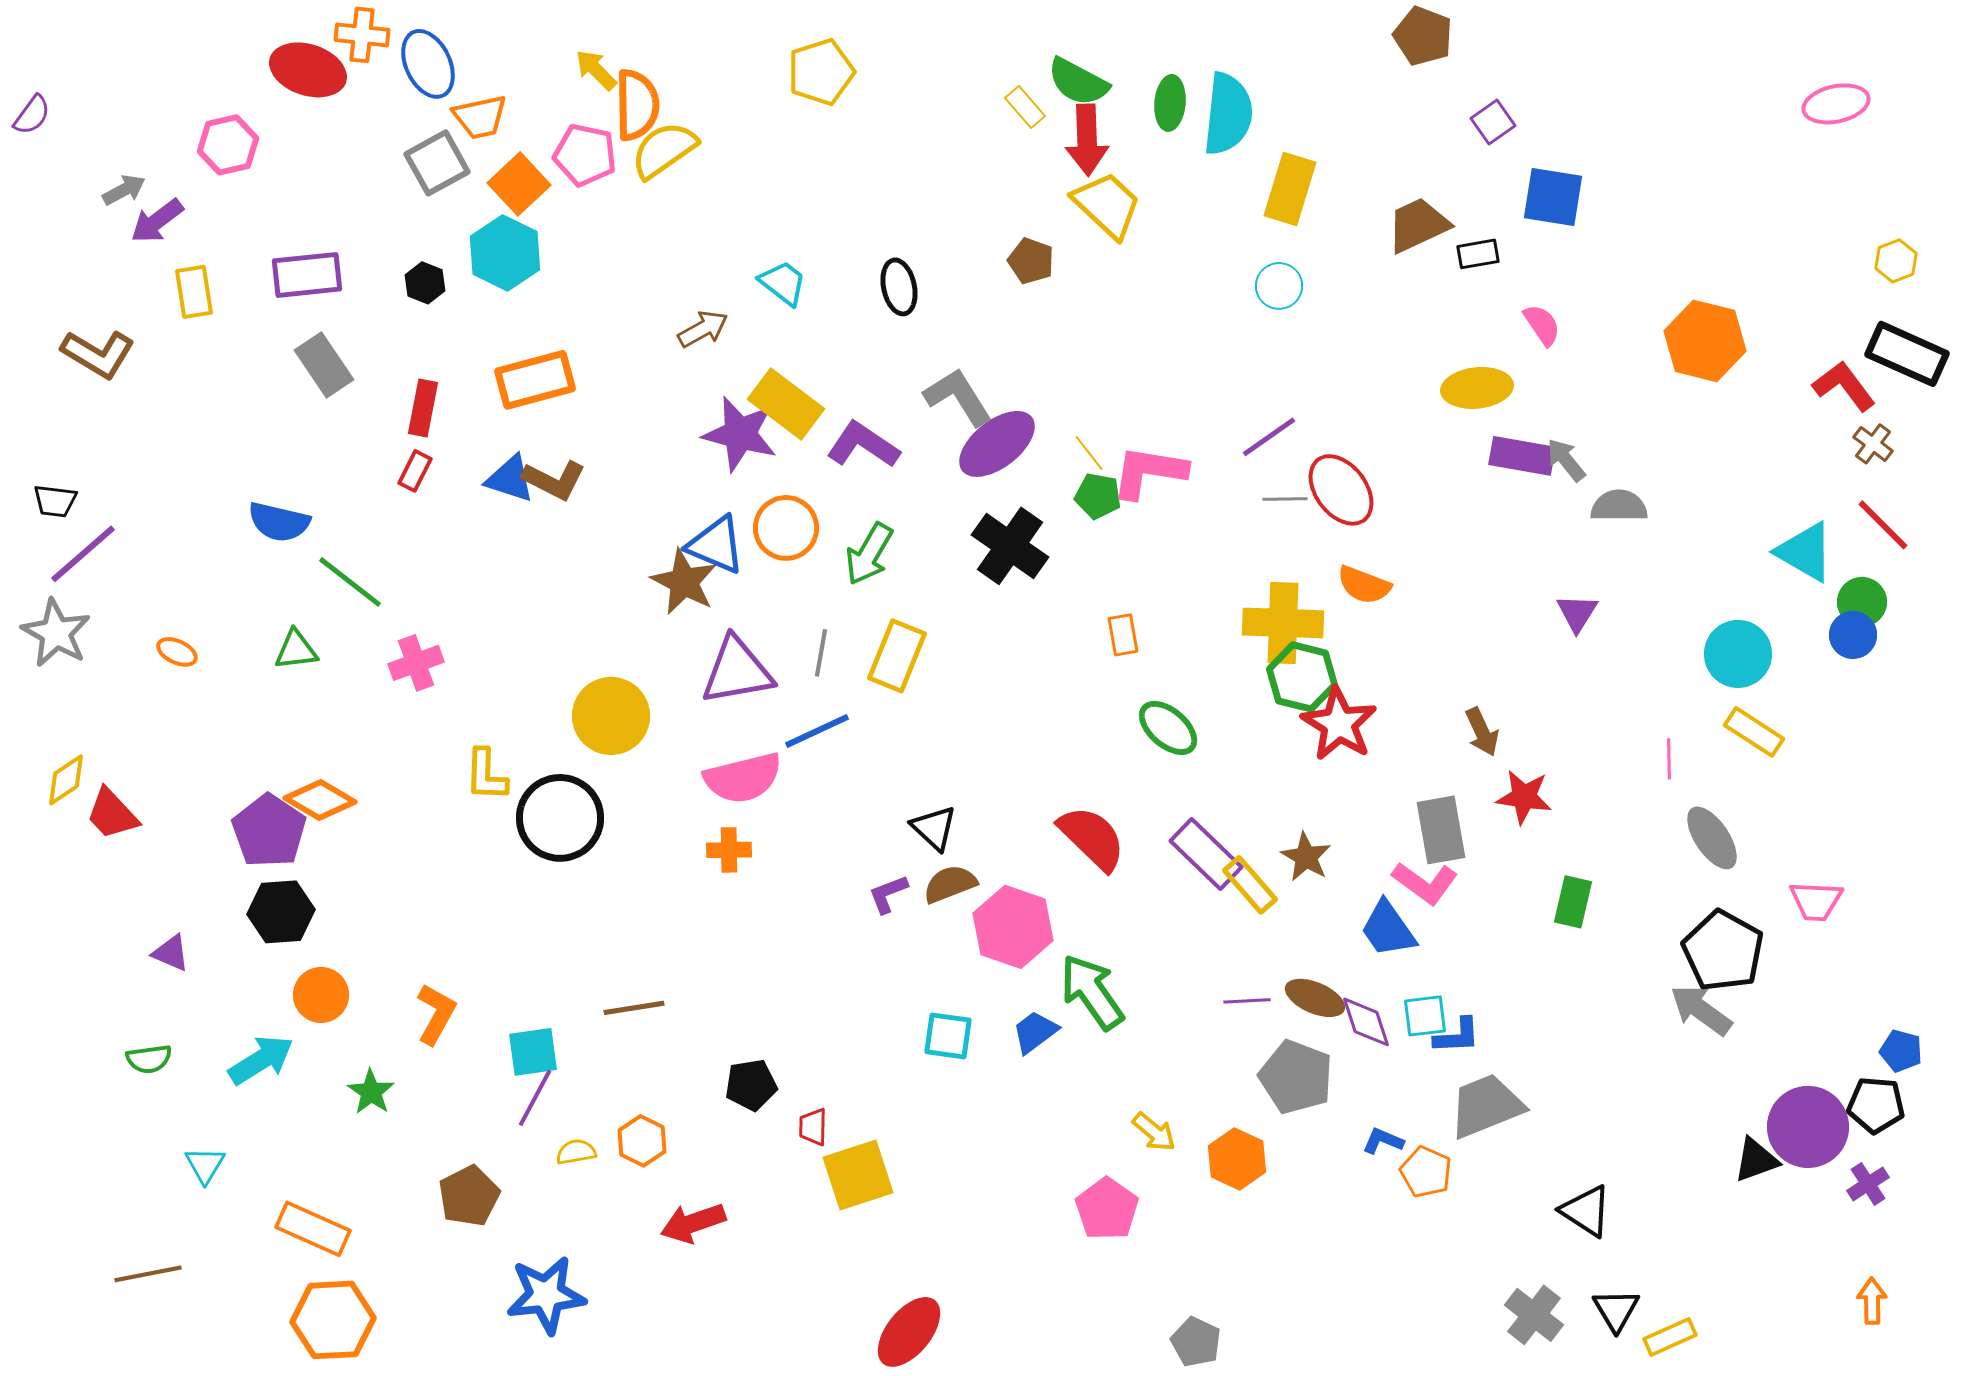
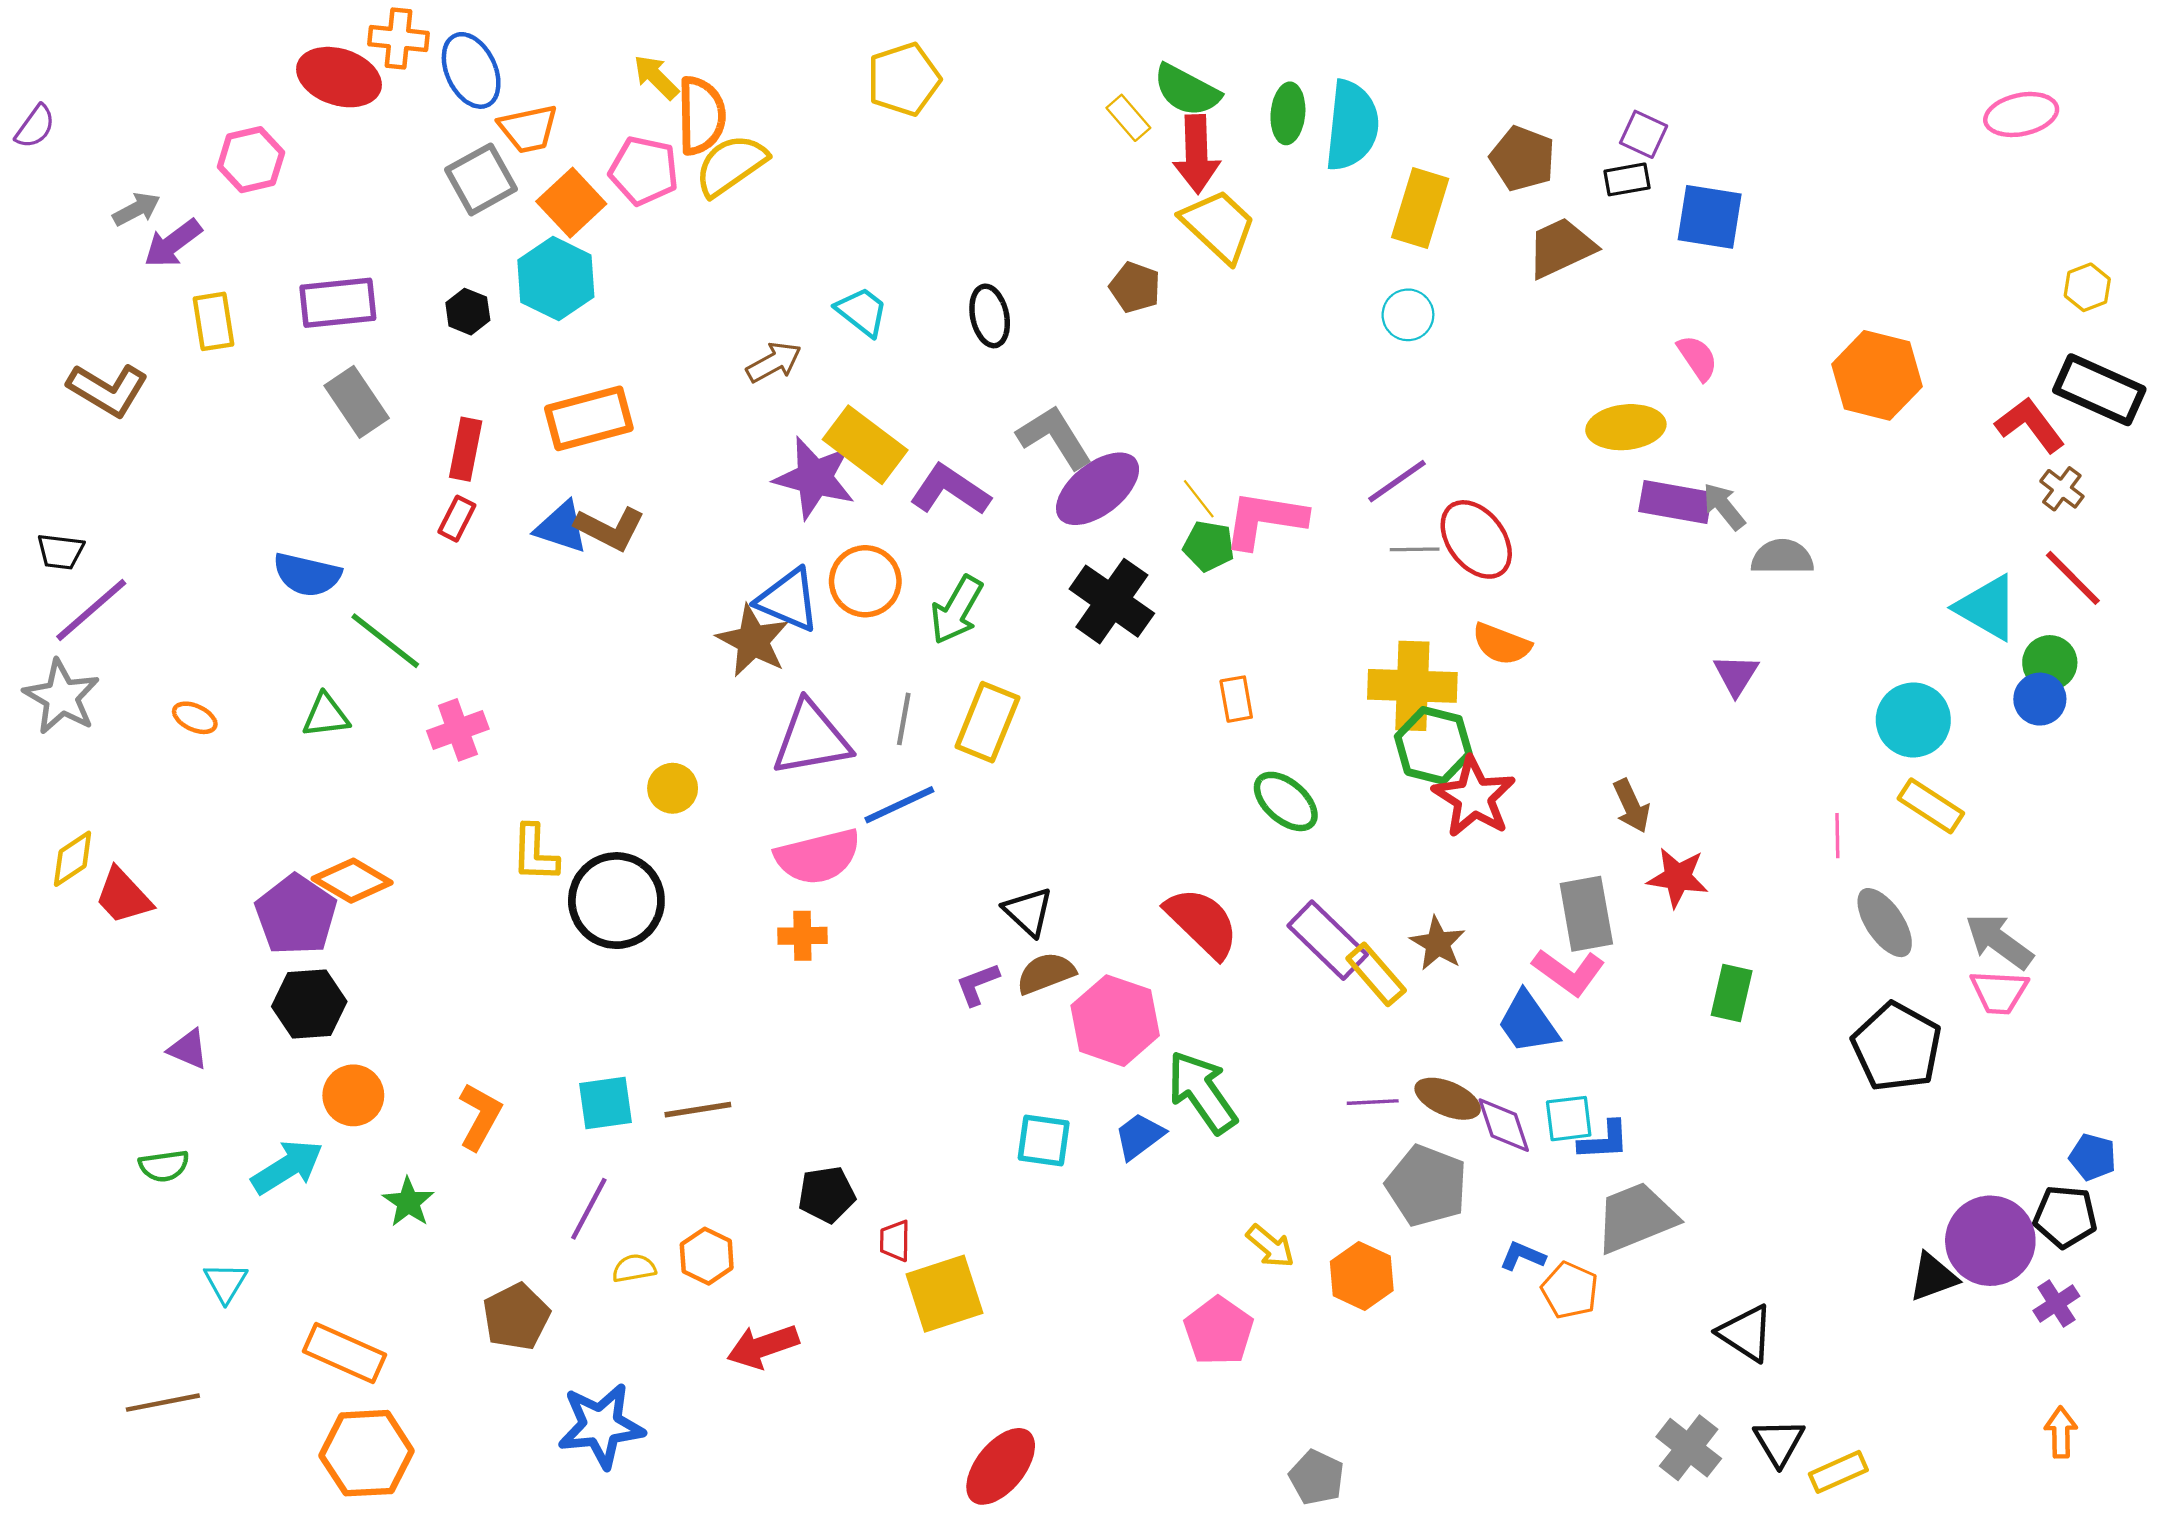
brown pentagon: (1423, 36) -> (1522, 159), moved
purple square: (1493, 122) -> (1644, 134), turned -30
black rectangle: (1478, 254) -> (1627, 179), moved
yellow circle: (611, 716) -> (673, 788), size x0.6
gray arrow: (1701, 1010) -> (1999, 941), moved
cyan square: (533, 1052) -> (605, 1103), moved

